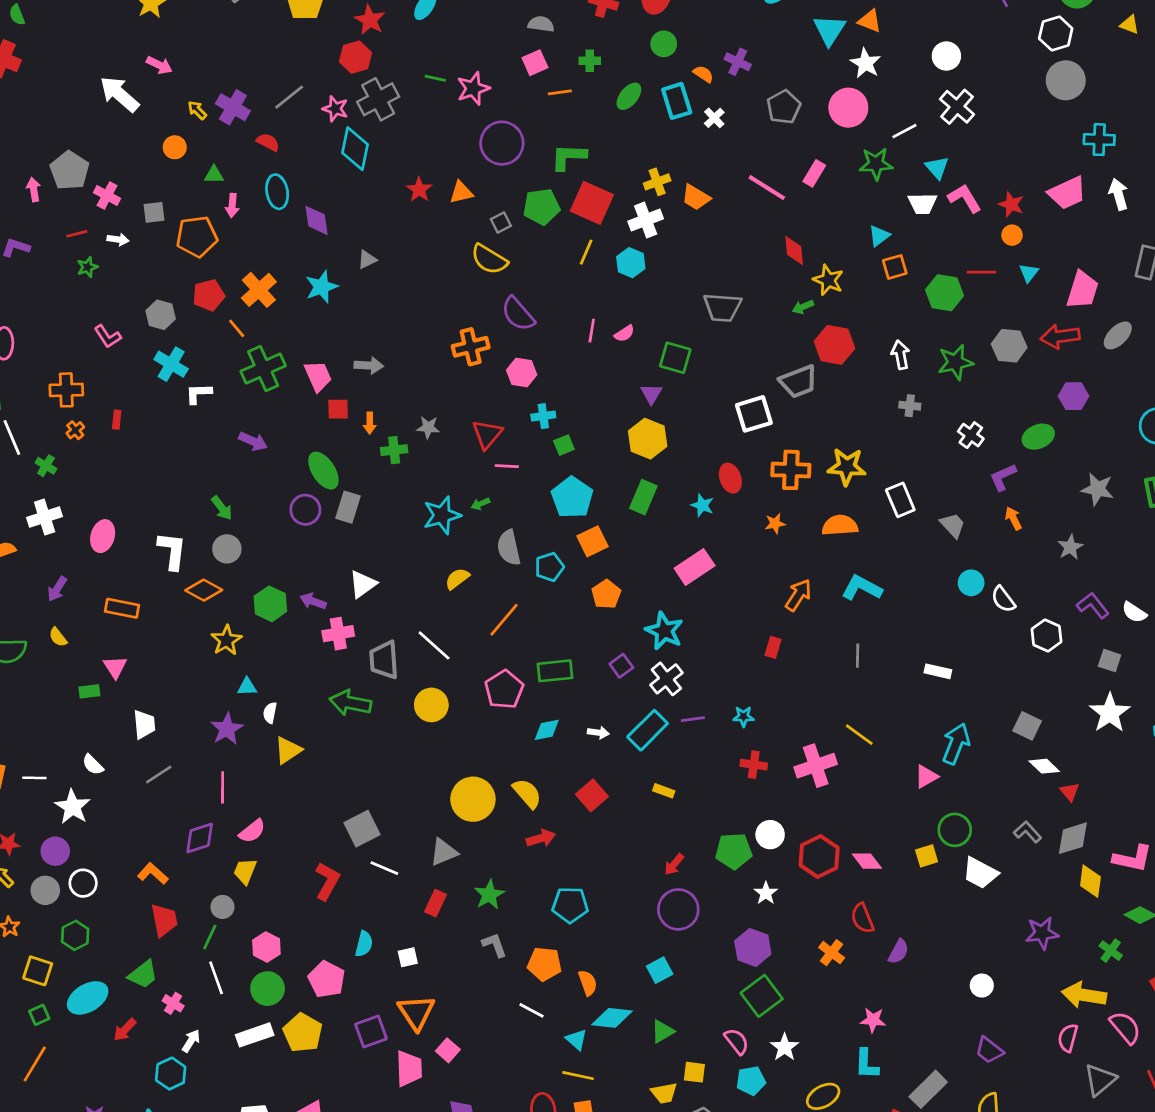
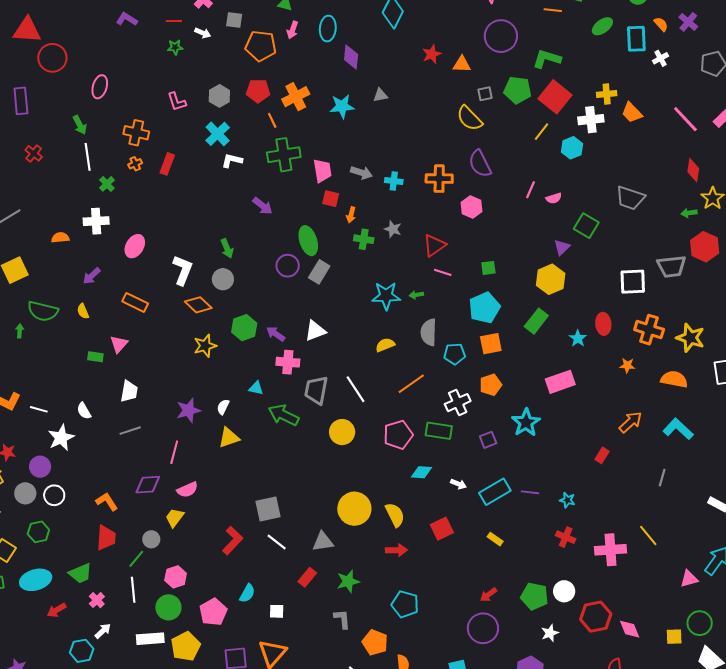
cyan cross: (543, 416) -> (394, 181), moved
red rectangle: (117, 420) -> (167, 164), size x1.5
white cross: (666, 679) -> (458, 403), moved
cyan triangle: (247, 687) -> (256, 388), moved

